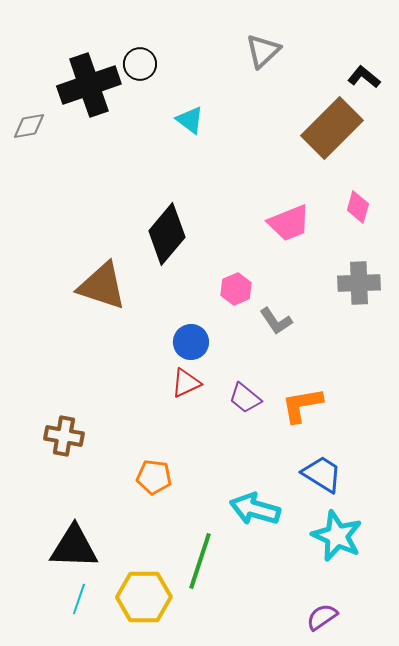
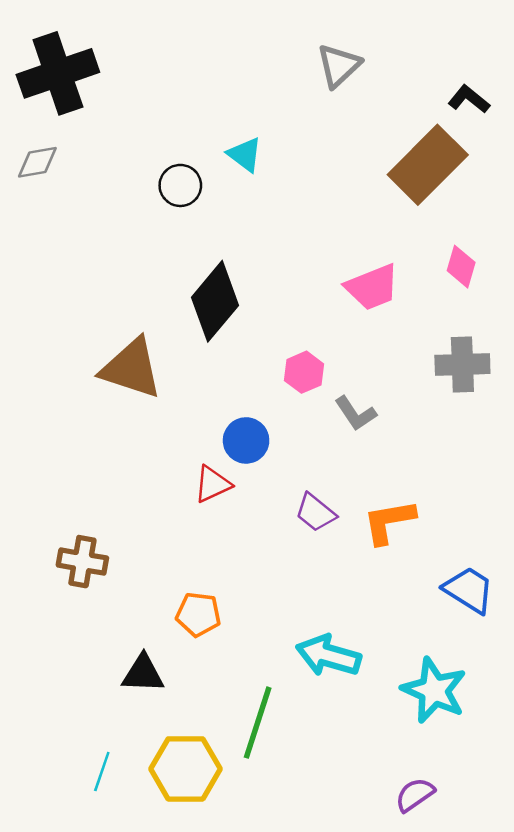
black circle: (140, 64) -> (180, 185), moved
black cross: (89, 85) -> (58, 73), moved
red triangle: (186, 383) -> (213, 484), moved
blue trapezoid: (322, 474) -> (469, 590), moved
black triangle: (74, 547) -> (143, 674), moved, size x0.7

